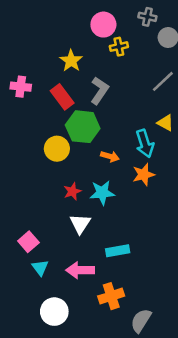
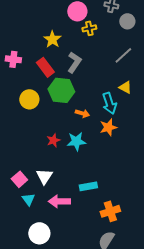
yellow circle: (57, 149) -> (29, 99), moved
white triangle: (80, 224) -> (44, 176), moved
orange cross: (111, 296) -> (110, 211), moved

